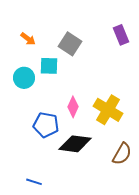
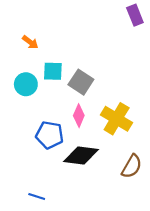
purple rectangle: (121, 35) -> (135, 15), moved
gray square: (70, 44) -> (81, 82), moved

